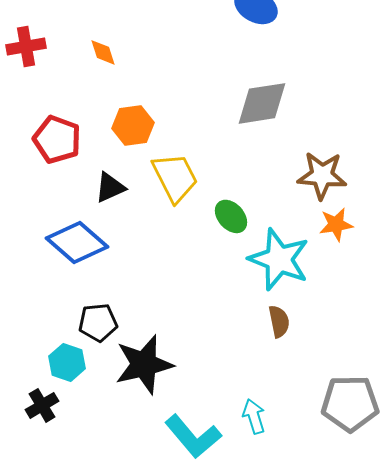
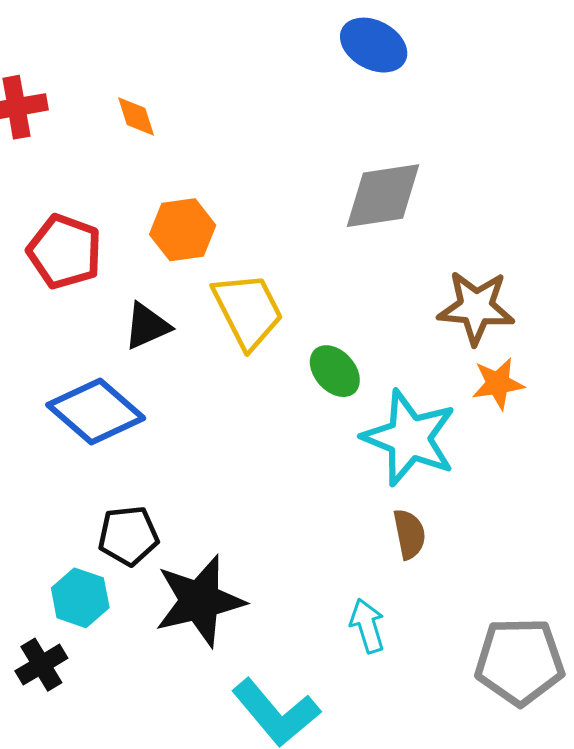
cyan arrow: (254, 416) -> (367, 626), moved

